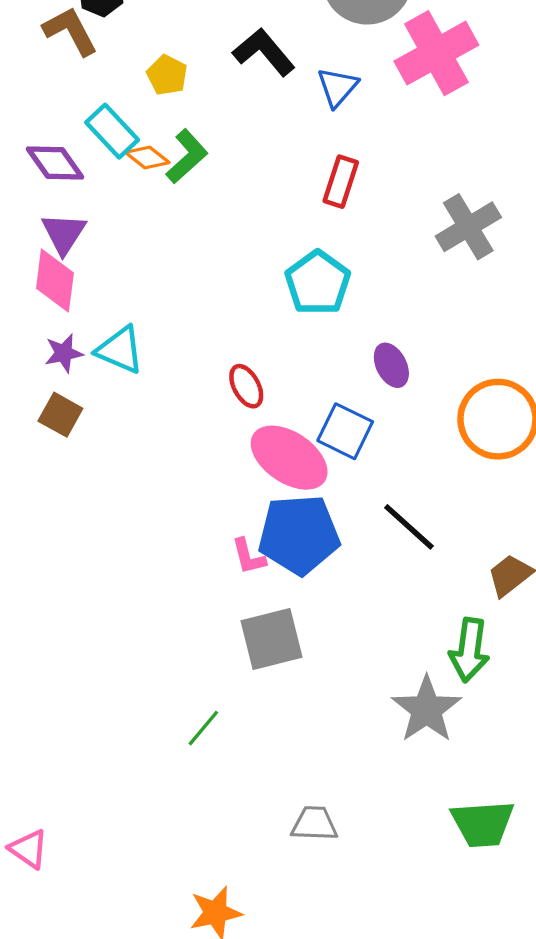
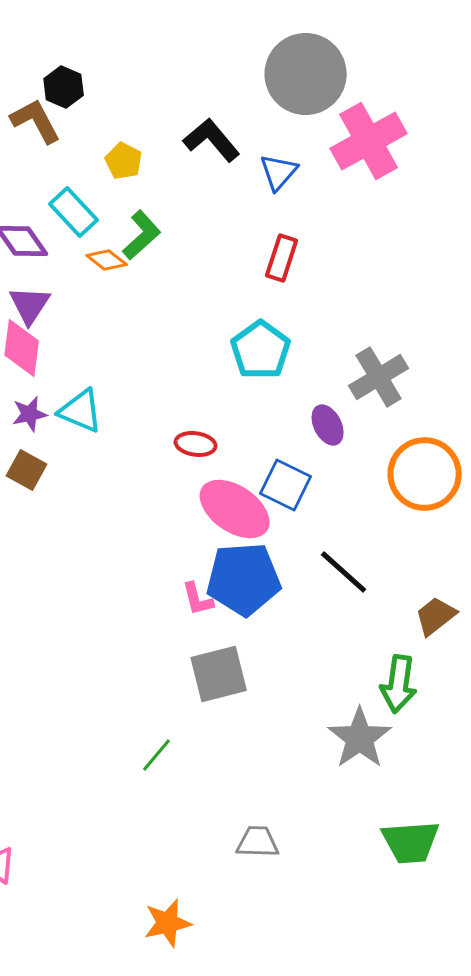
orange diamond: (147, 157) -> (107, 260), moved
gray cross: (468, 227) -> (379, 377), moved
red ellipse: (246, 386) -> (196, 444), turned -54

